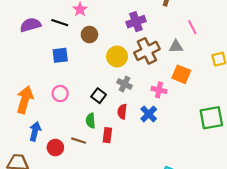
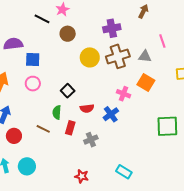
purple semicircle: (30, 25) -> (13, 44), moved
blue square: (60, 55) -> (33, 59), moved
gray cross: (125, 84) -> (91, 140), moved, turned 32
red semicircle: (122, 112) -> (87, 108), turned -112
red circle: (55, 148) -> (14, 136), moved

